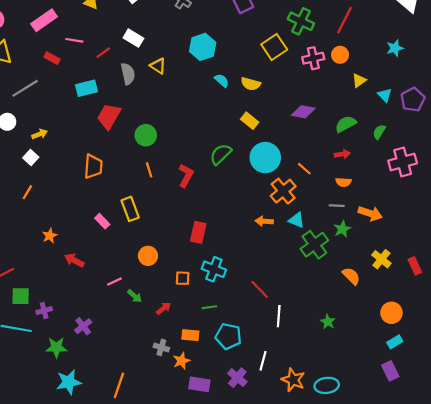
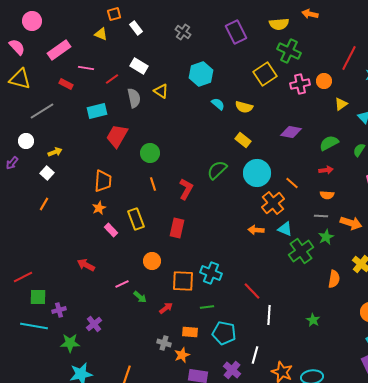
red line: (345, 20) -> (349, 58), moved
red rectangle: (198, 232) -> (177, 228), moved
orange star: (50, 236) -> (99, 208), moved
orange semicircle: (351, 276) -> (334, 279), turned 54
orange square: (183, 278) -> (183, 281), size x1.6

